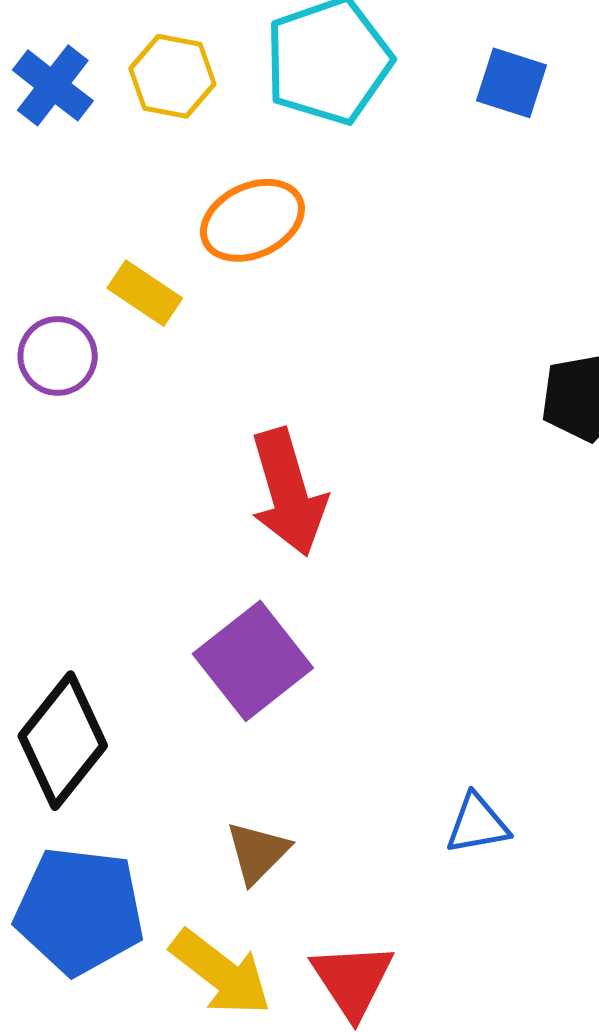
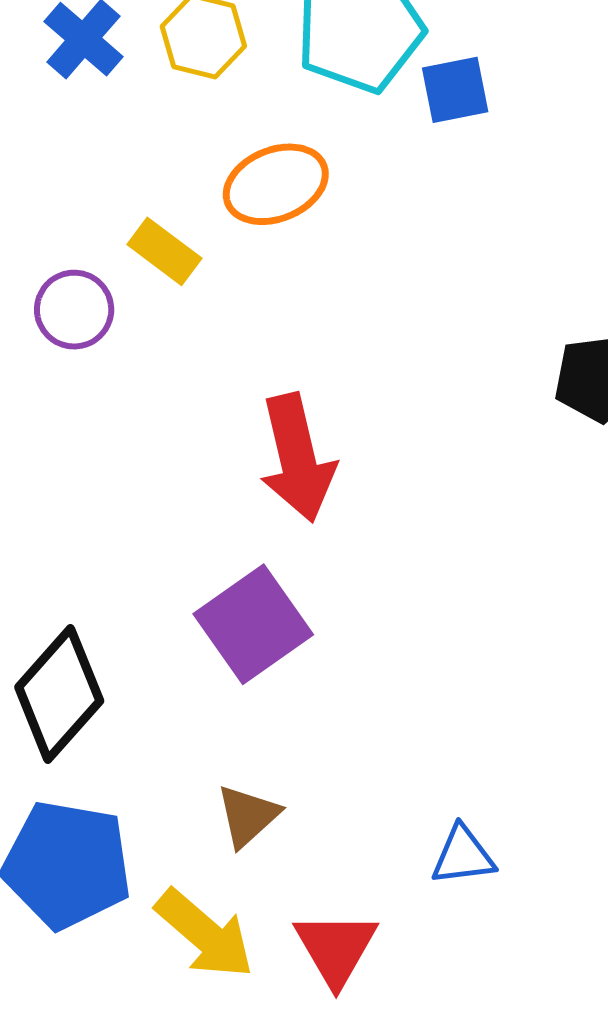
blue square: (511, 83) -> (455, 90), moved, turned -32
blue triangle: (477, 824) -> (463, 856), moved

